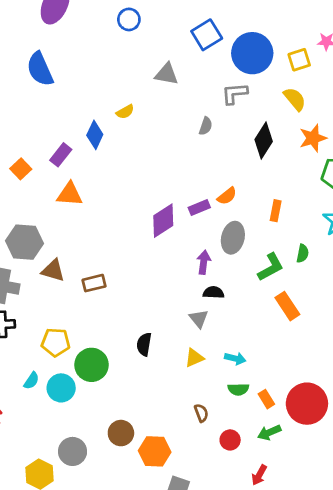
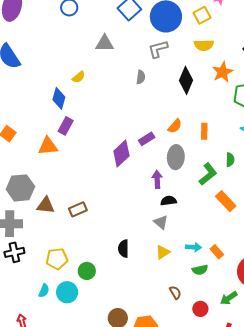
yellow semicircle: (295, 99) -> (204, 45), turned 138
purple rectangle: (61, 155) -> (66, 126), moved
orange semicircle: (227, 196) -> (175, 126), moved
green circle: (91, 365) -> (87, 271), size x0.7
orange rectangle: (266, 399) -> (217, 252), moved

